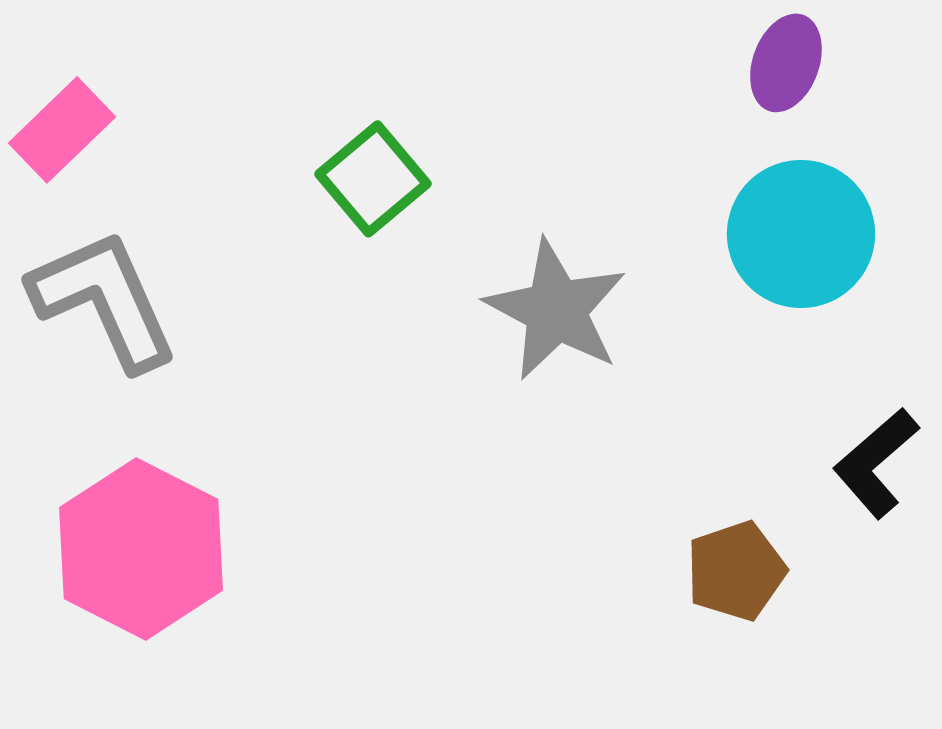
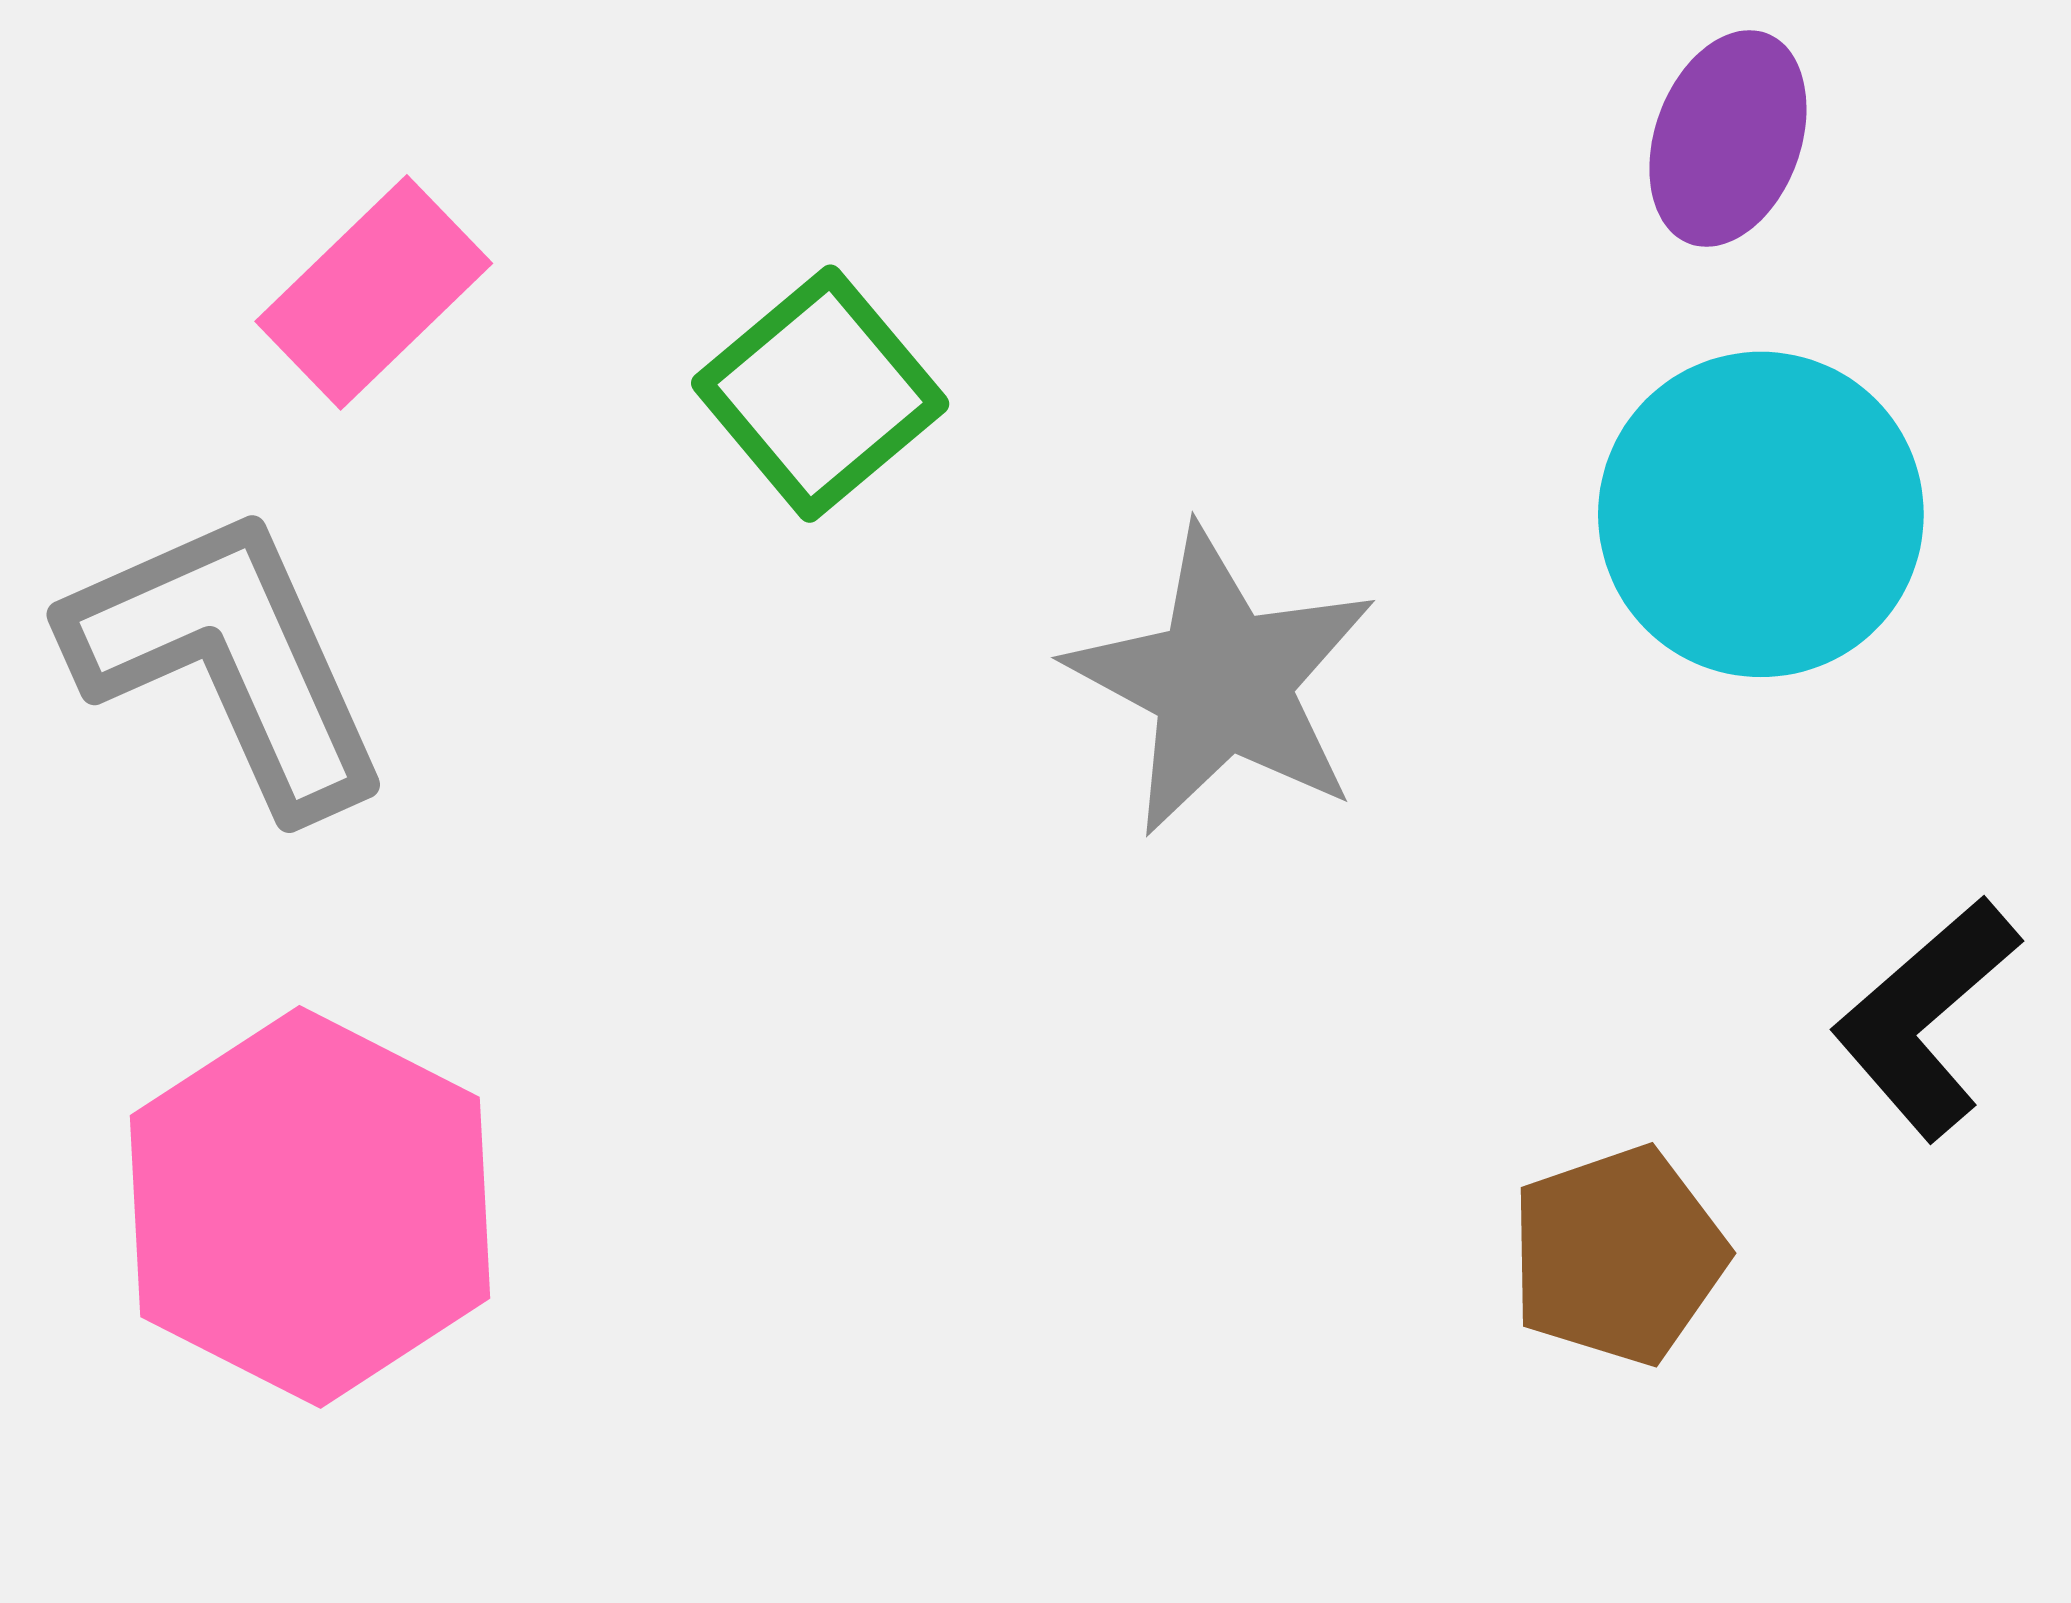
pink rectangle: (62, 130) -> (374, 292), moved

